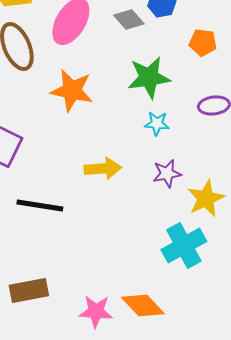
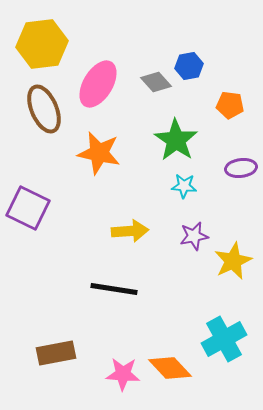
green star: (149, 77) -> (176, 140), turned -30
black line: (40, 205) -> (114, 289), moved
cyan cross: (184, 245) -> (224, 339), moved

